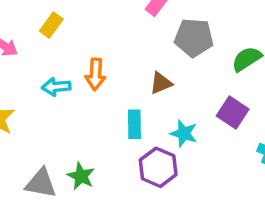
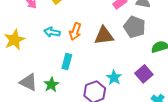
brown triangle: (161, 83) -> (104, 36), moved, size x1.5
cyan rectangle: (134, 124) -> (67, 62), moved

